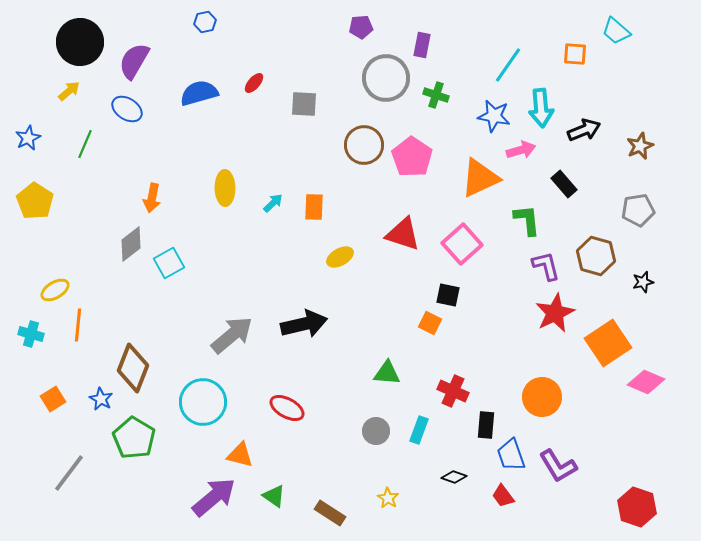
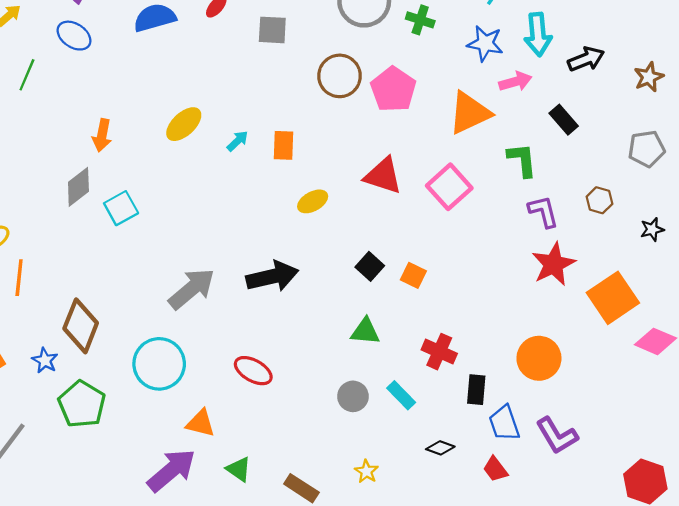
yellow ellipse: (225, 188) -> (184, 124), turned 48
brown hexagon: (596, 256) -> (599, 200), size x0.6
black square: (448, 295) -> (370, 266), moved, turned 30
cyan rectangle: (419, 430) -> (401, 395), turned -64

